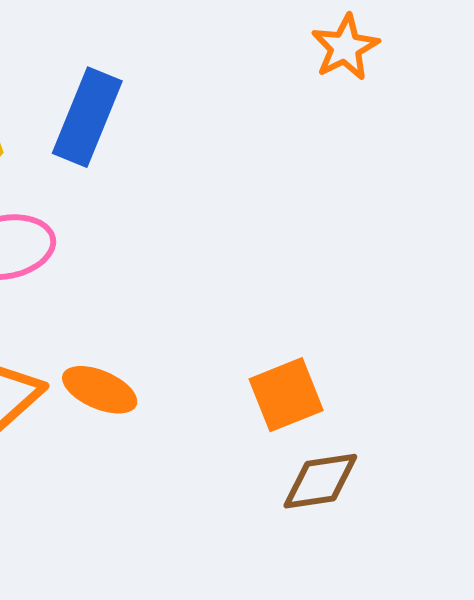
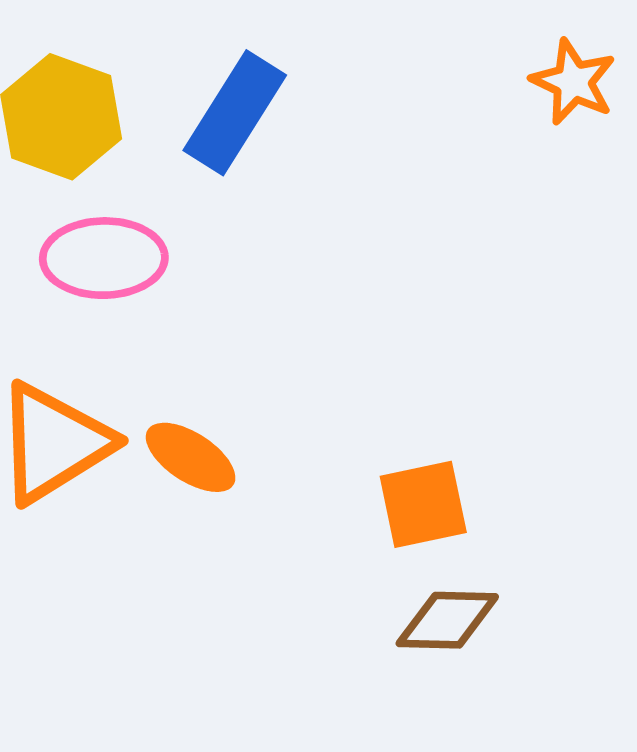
orange star: (345, 47) -> (573, 82), turned -30

